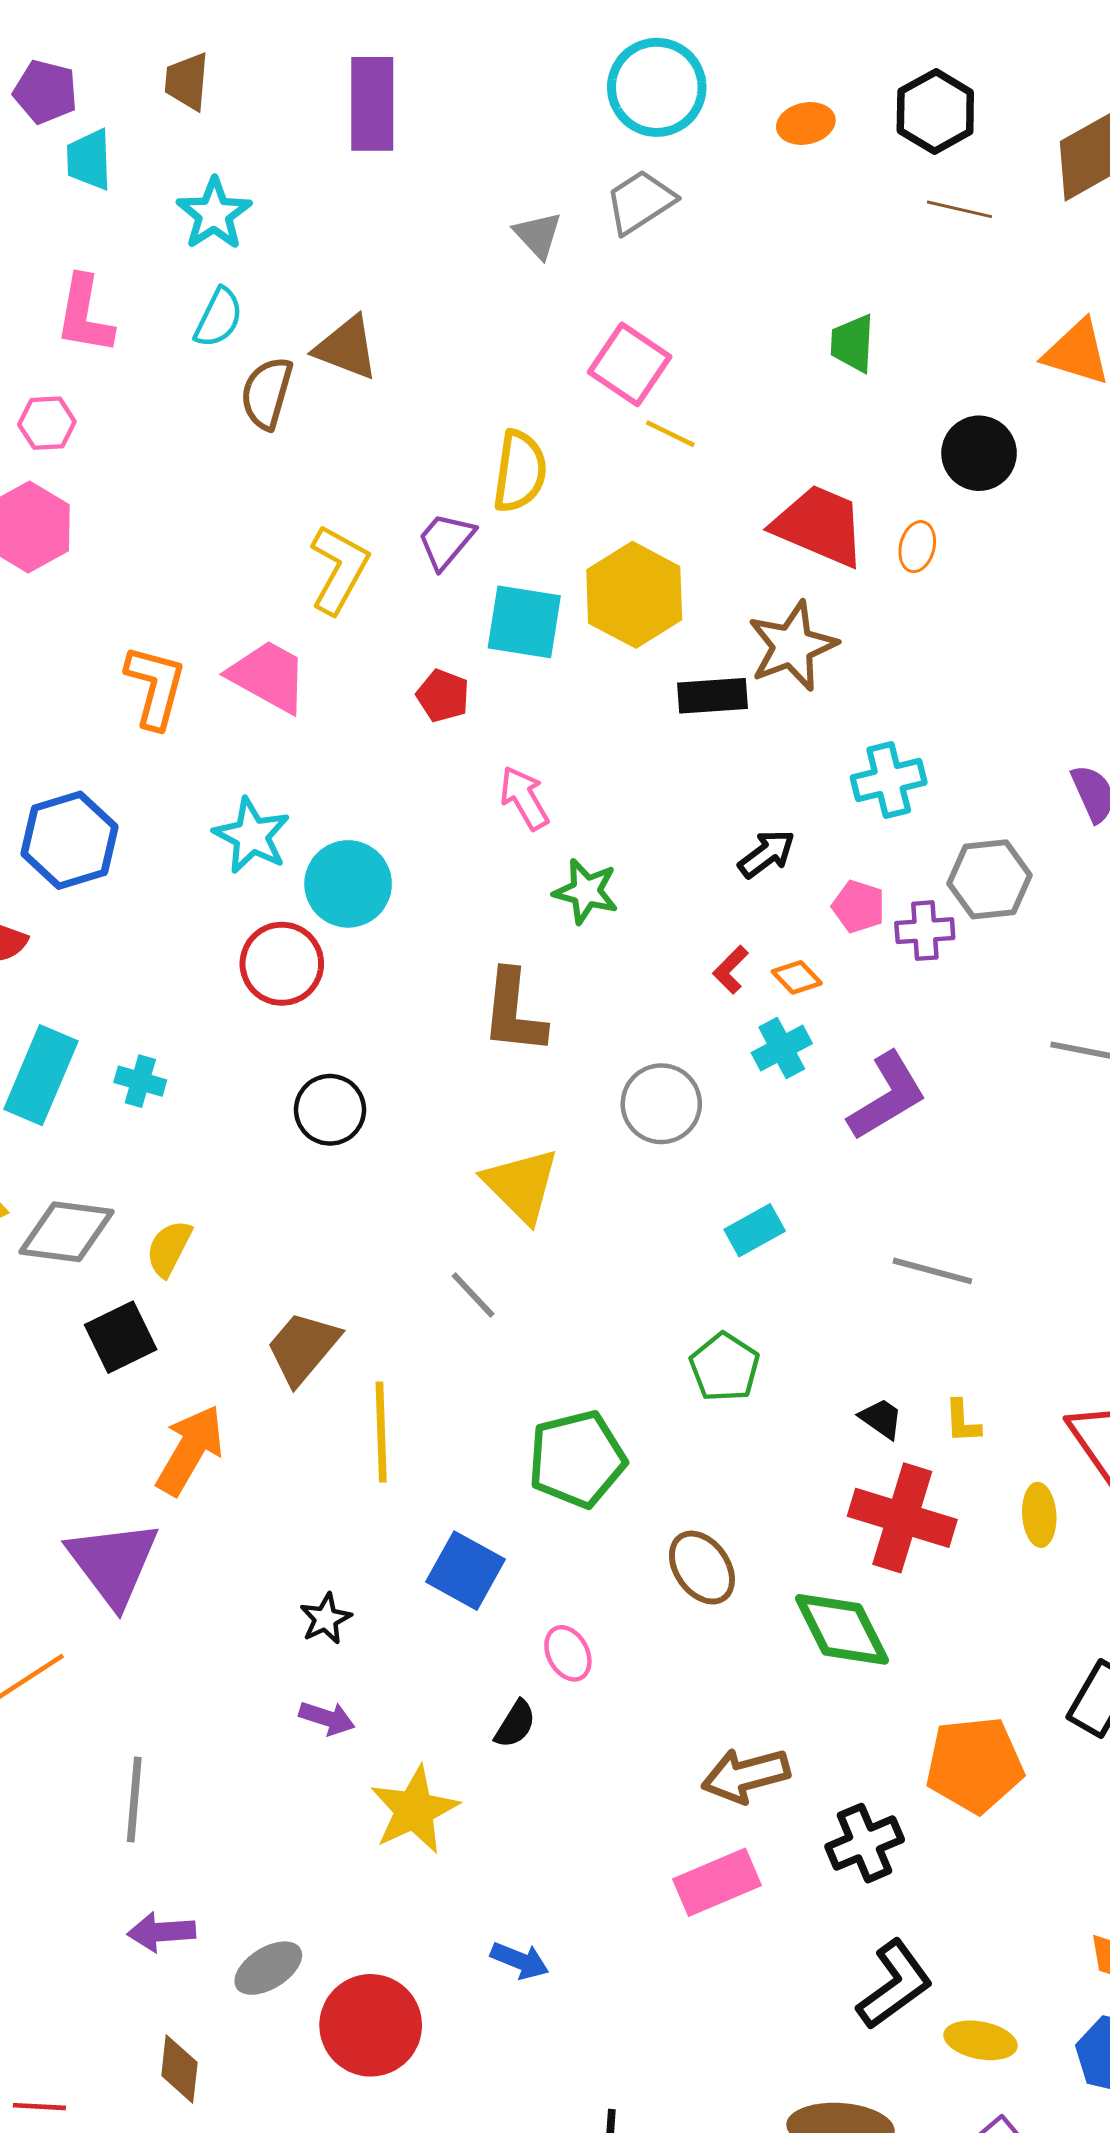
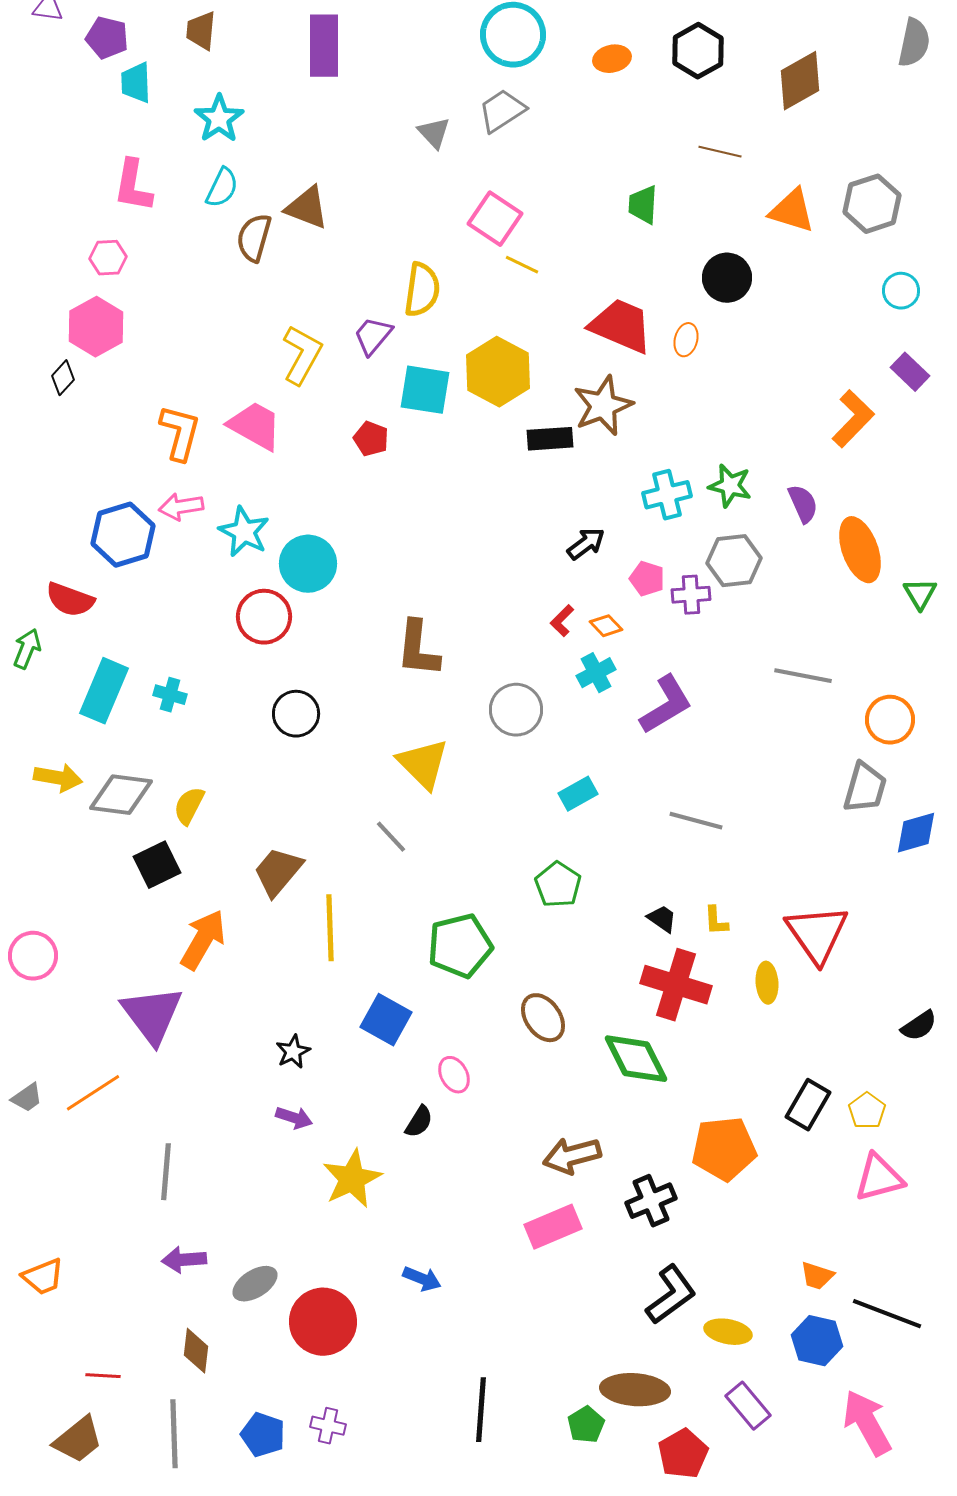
brown line: (959, 209) -> (720, 152), moved
pink arrow: (524, 798) -> (181, 507), moved, turned -69
green star: (586, 891) -> (730, 486), moved

